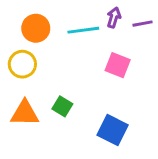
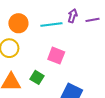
pink square: (118, 65) -> (56, 56), moved

